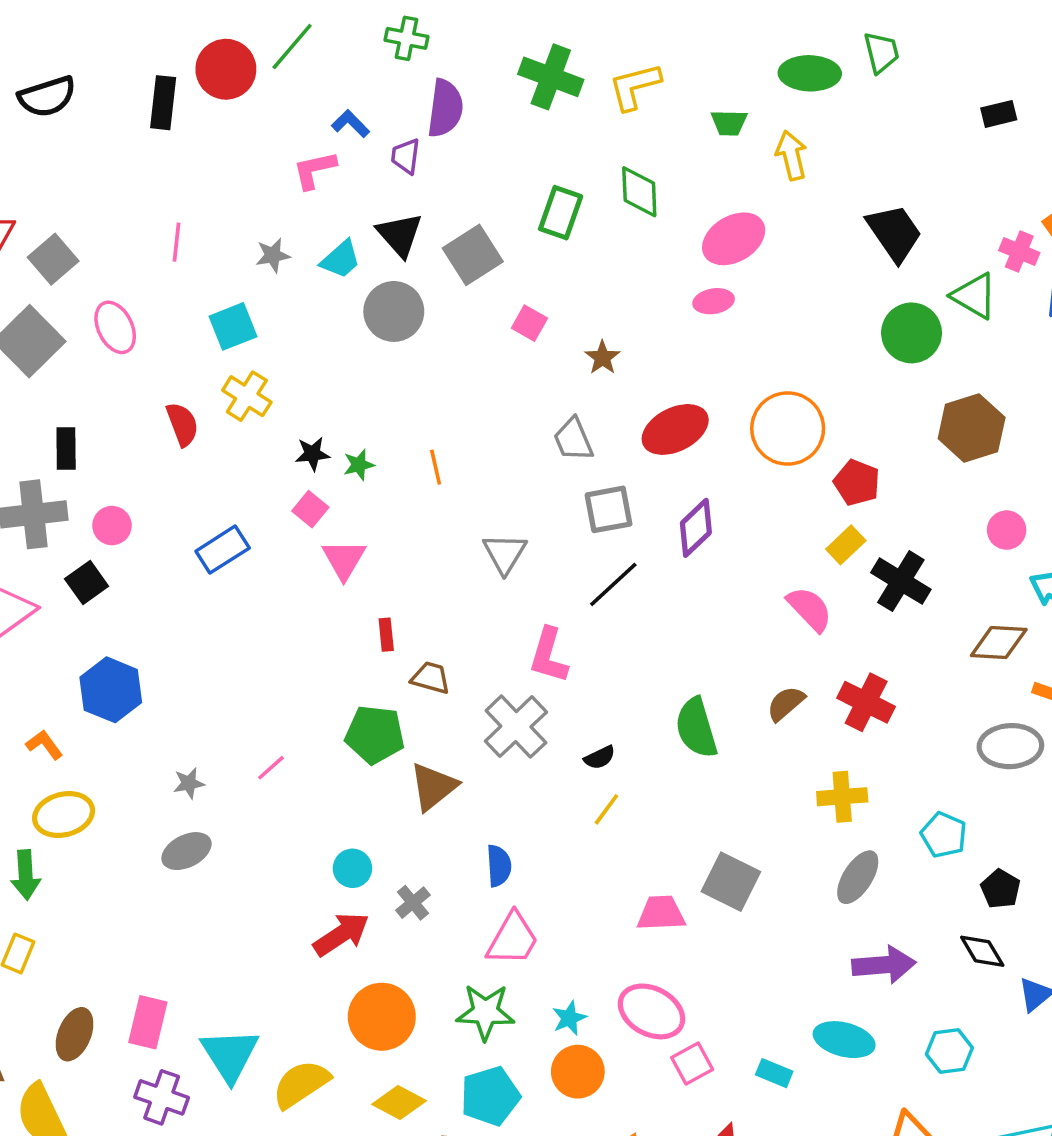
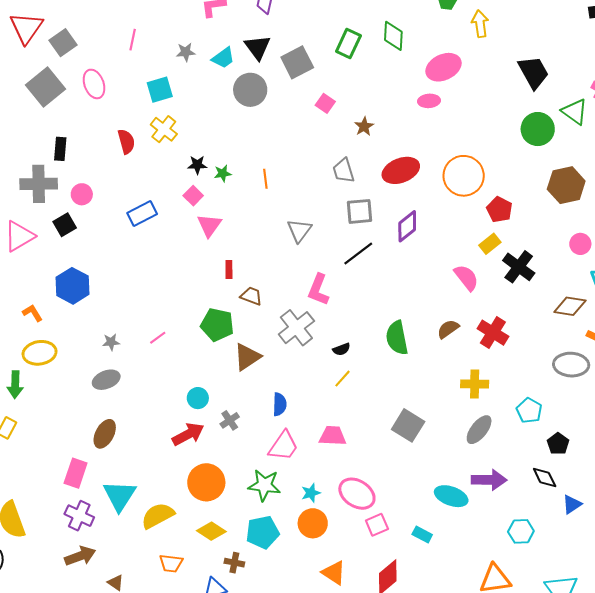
pink trapezoid: (661, 913) -> (333, 436), moved
brown ellipse: (75, 1034) -> (105, 434), moved
cyan ellipse: (844, 1040) -> (451, 496), moved

